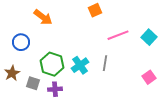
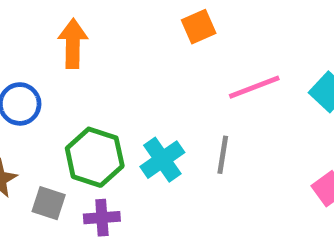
orange arrow: (43, 17) -> (73, 44), turned -126

